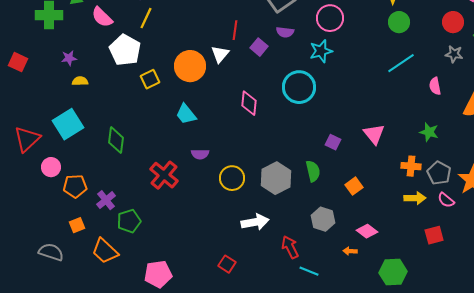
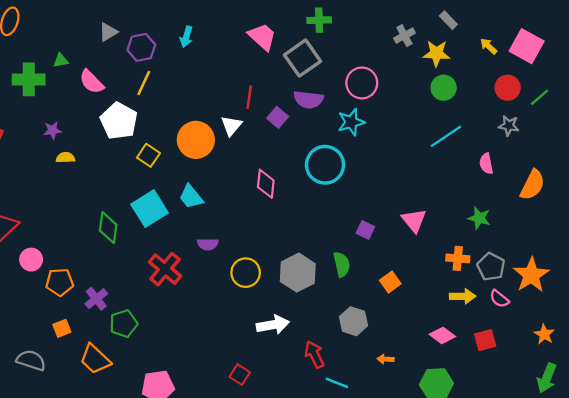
purple semicircle: (285, 32) -> (308, 100), size x1.4
yellow square: (150, 79) -> (148, 155), turned -30
cyan square: (68, 124) -> (150, 209), moved
pink diamond: (367, 231) -> (442, 335), moved

